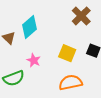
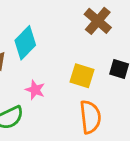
orange semicircle: (71, 82) -> (90, 117), turned 100

